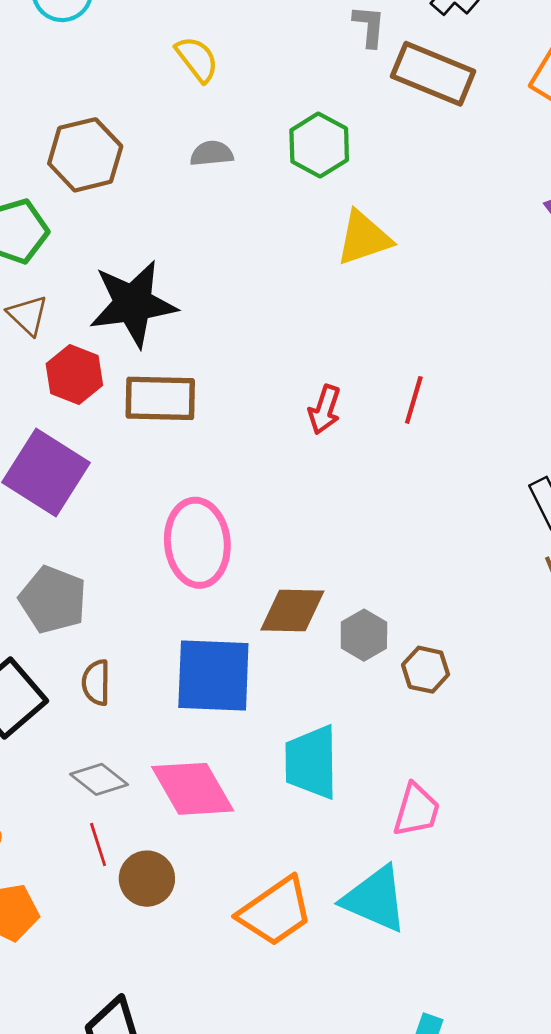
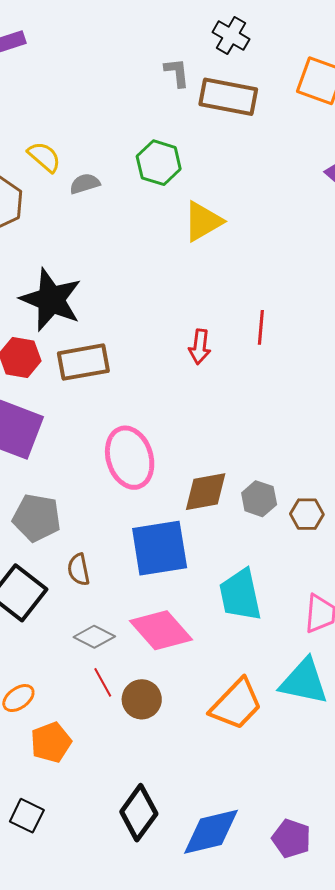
yellow semicircle: (197, 59) -> (44, 157), moved
black star: (133, 304) -> (51, 300), turned -30

